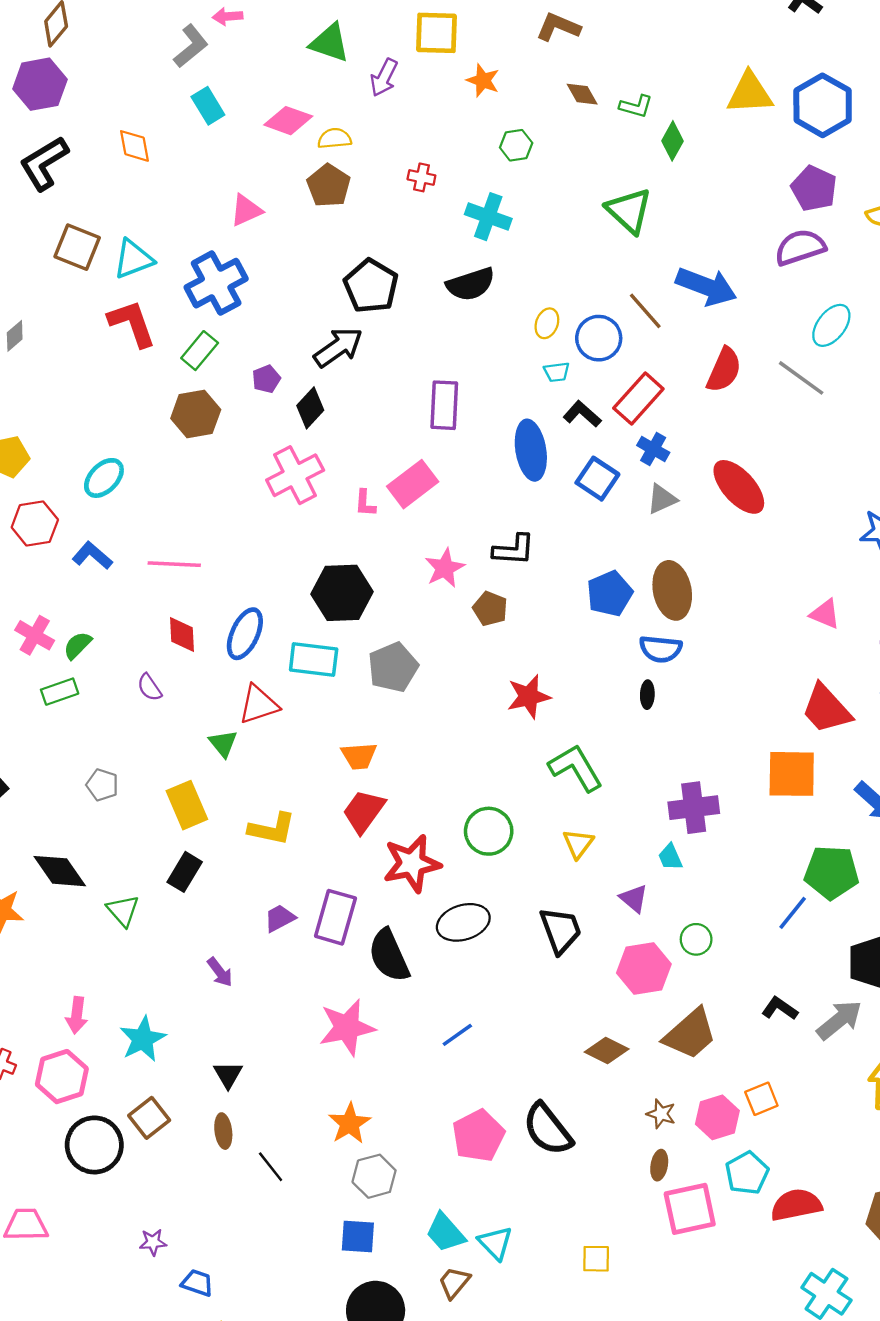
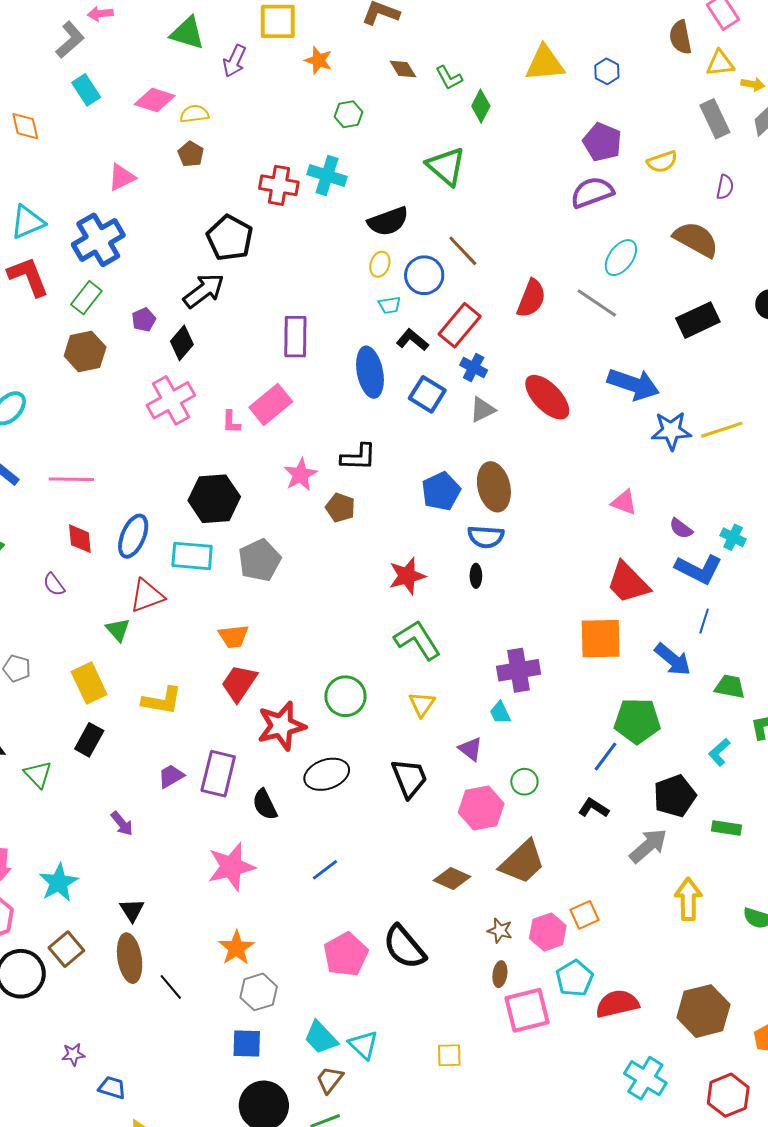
blue hexagon: (823, 105) -> (607, 71), size x0.5
green L-shape: (636, 106) -> (449, 78), turned 48
red cross: (421, 177) -> (279, 185), moved, size x1.6
brown pentagon: (329, 186) -> (191, 154), size x0.7
black semicircle: (471, 284) -> (388, 221), moved
blue arrow: (706, 286) -> (633, 384), moved
red star: (529, 697) -> (407, 576), moved
black semicircle: (389, 956) -> (265, 805), size x0.7
black L-shape: (780, 1008) -> (594, 808), moved
brown ellipse: (223, 1131) -> (130, 958), size x1.6

